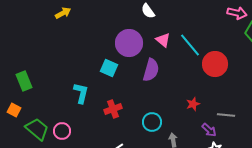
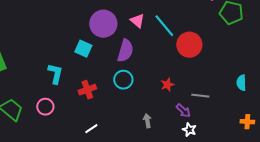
cyan circle: (152, 122) -> (123, 80), moved
pink circle: (62, 131) -> (45, 107), moved

